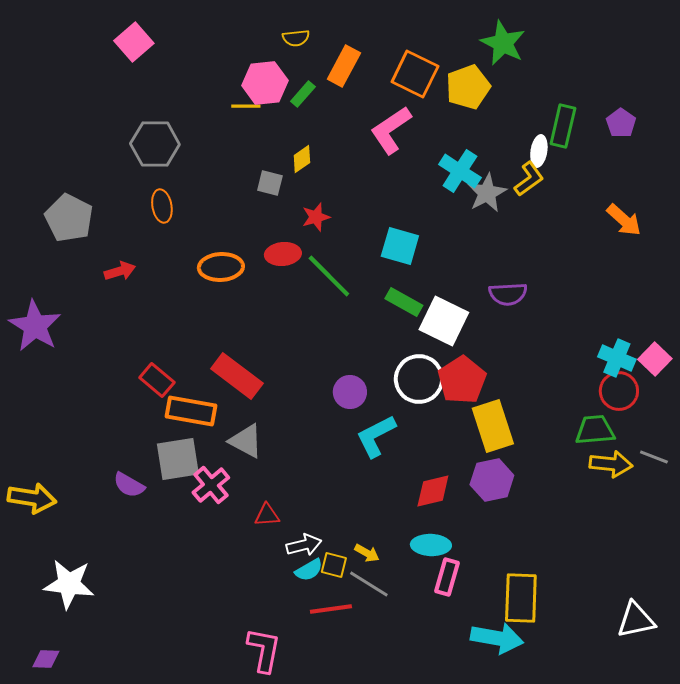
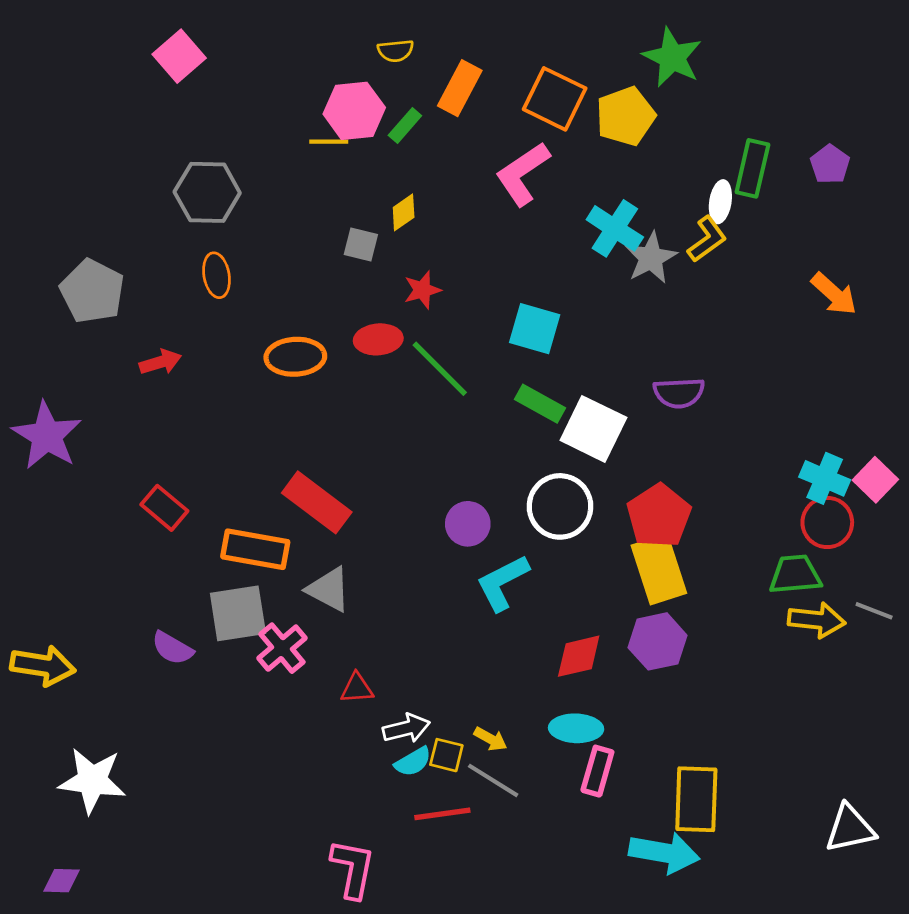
red rectangle: (157, 380) -> (164, 508), moved
red pentagon: (462, 380) -> (659, 516), moved

